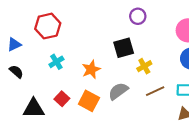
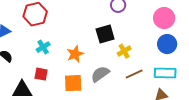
red square: (62, 99) -> (41, 74), moved, turned -32
orange square: (89, 101) -> (73, 83), turned -30

